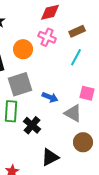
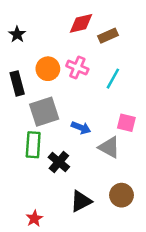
brown rectangle: (77, 31) -> (108, 36), moved
pink cross: (47, 37) -> (77, 67), moved
brown circle: (83, 142) -> (122, 195), moved

